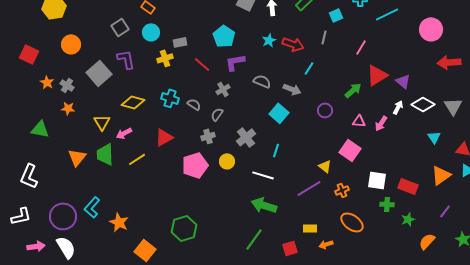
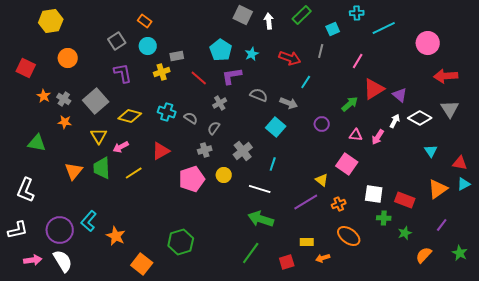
cyan star: (269, 40) -> (252, 54), moved
gray square: (99, 73) -> (96, 101), moved
gray triangle: (453, 106) -> (450, 109), moved

